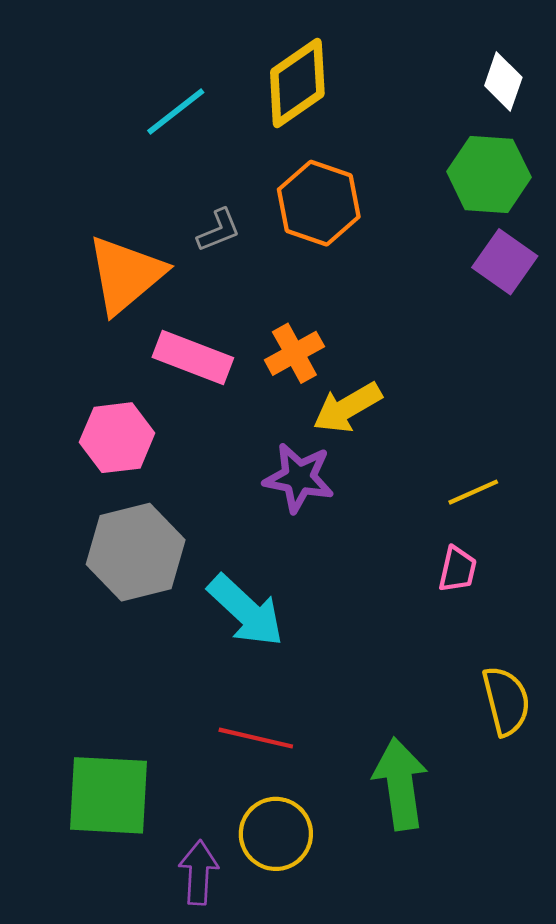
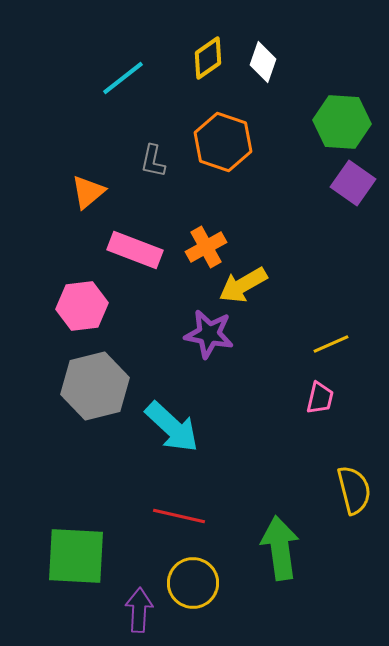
white diamond: (503, 82) -> (263, 62), moved
yellow diamond: (297, 83) -> (208, 58), size x0.7
gray L-shape: (219, 230) -> (153, 161), turned 124
orange triangle: (126, 275) -> (88, 192), size x0.6

